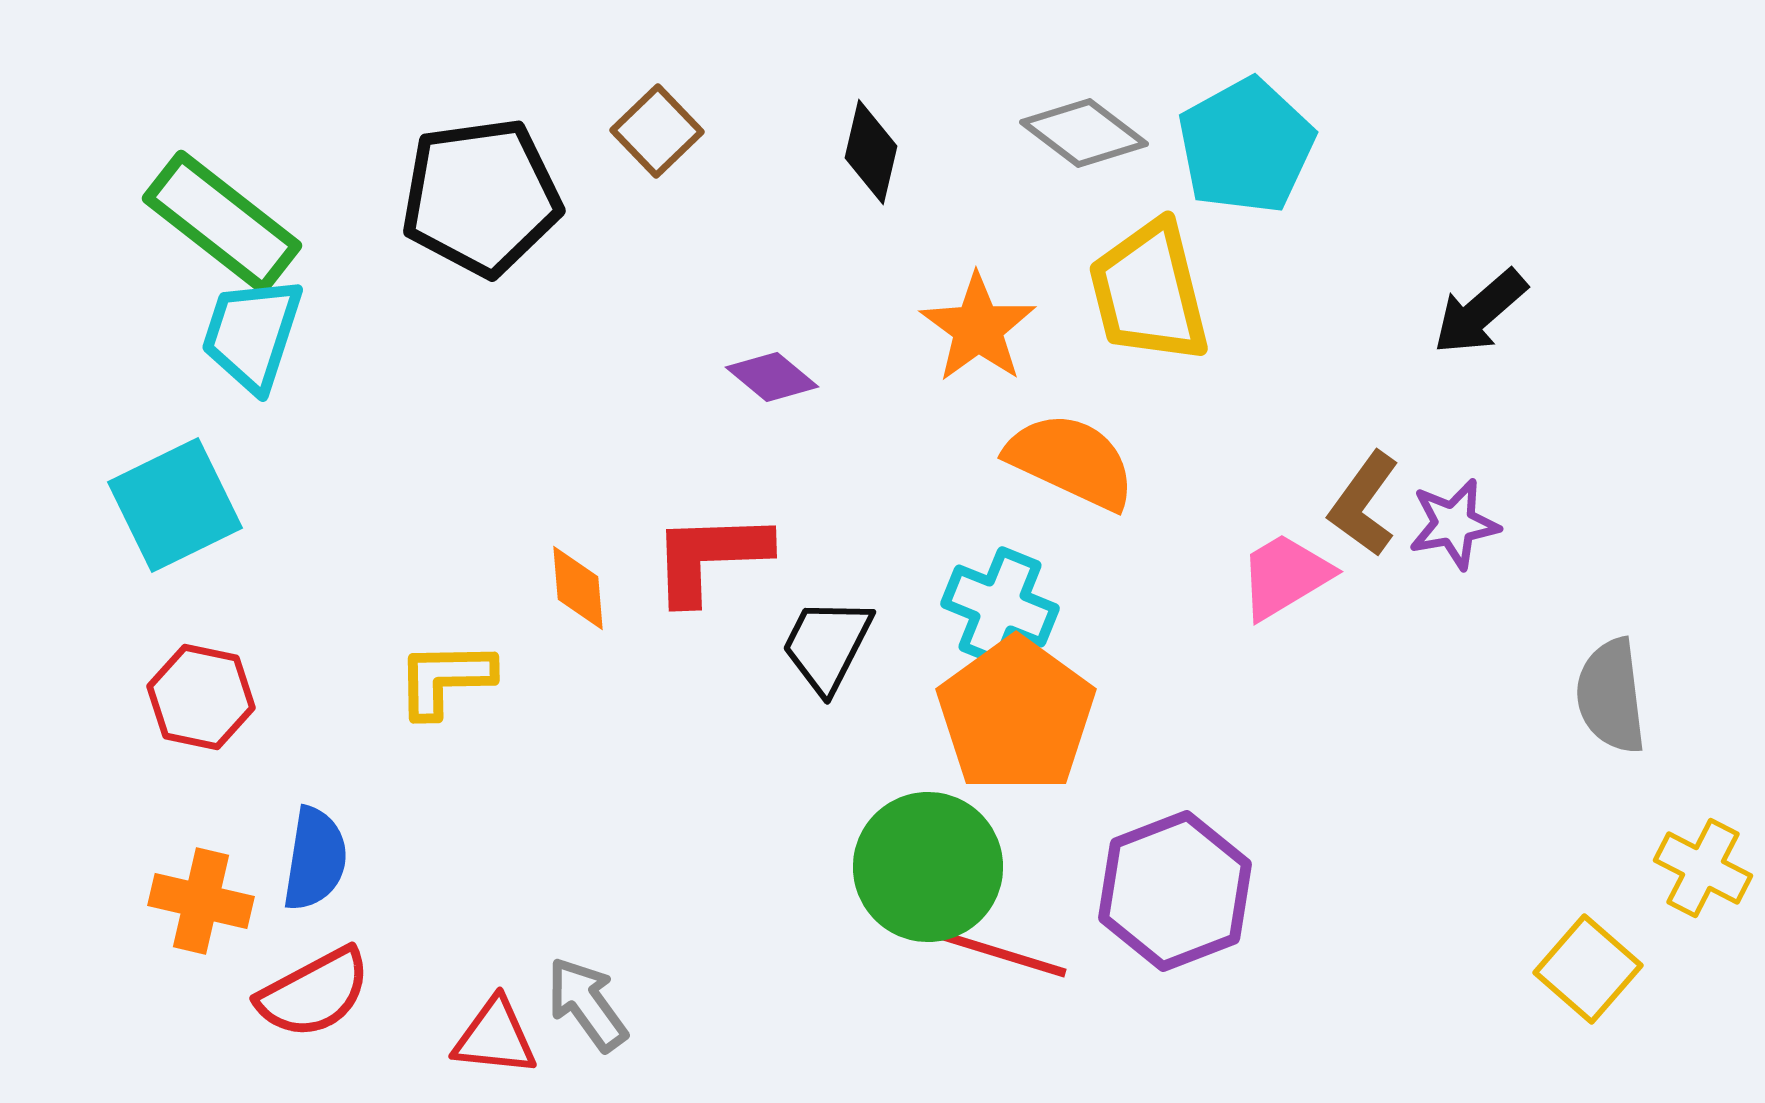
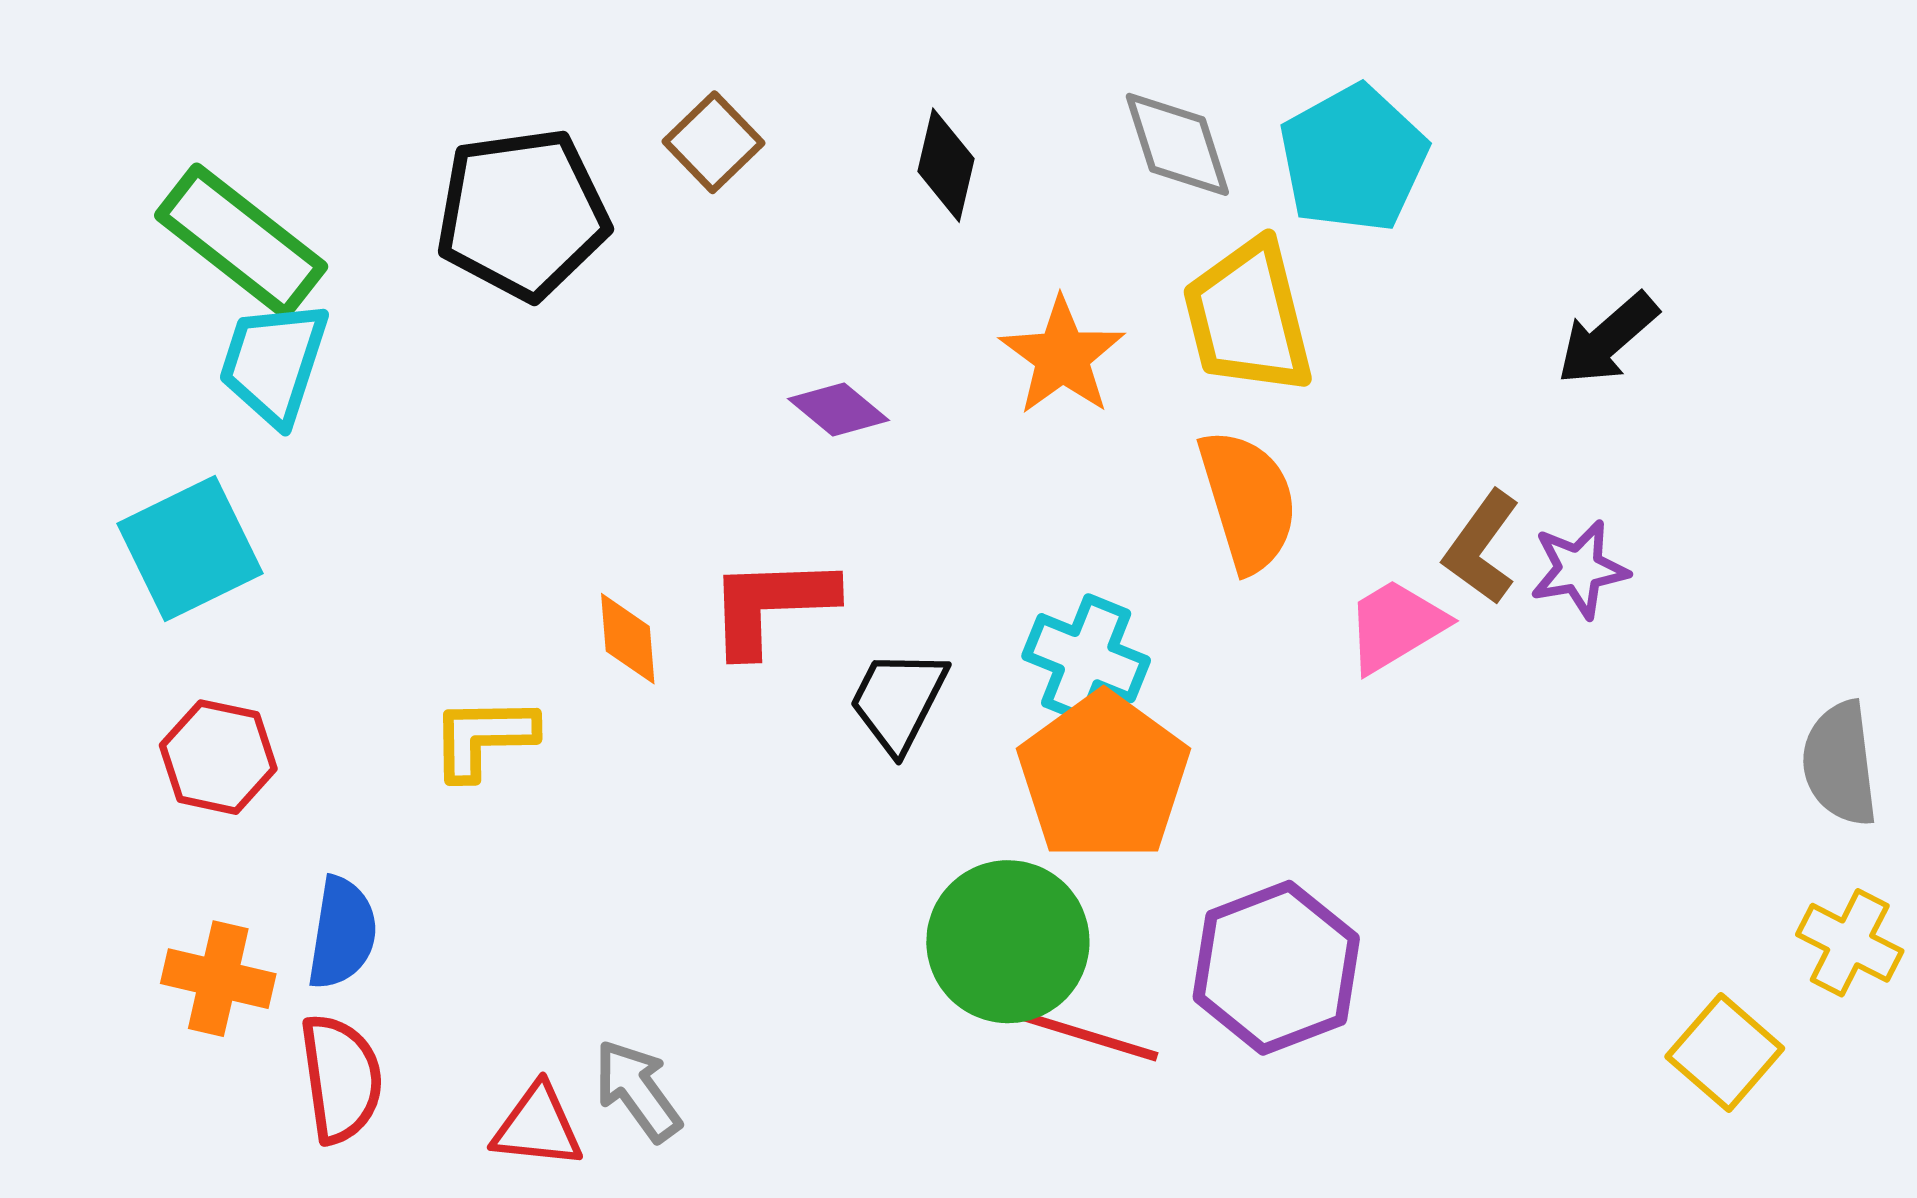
gray diamond: (1084, 133) -> (1177, 144), turned 35
orange semicircle: (1071, 461) -> (1248, 501), moved, turned 48
gray semicircle: (1611, 696) -> (1840, 764), moved
red semicircle: (314, 993) -> (341, 1079), turned -70

